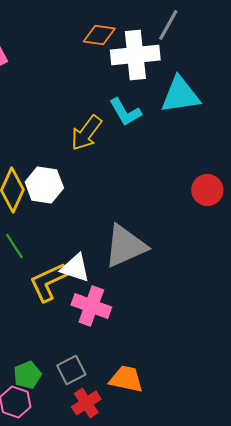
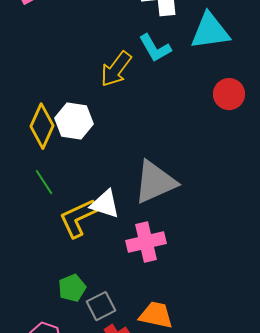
red circle: (207, 190) -> (229, 94), moved
pink cross: (91, 306) -> (146, 242), moved, turned -33
green pentagon: (27, 375) -> (72, 288), moved

